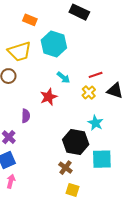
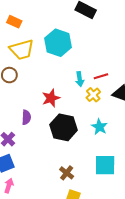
orange rectangle: (30, 20) -> (14, 22), moved
cyan arrow: (63, 77) -> (80, 79), moved, turned 40
black hexagon: (76, 142) -> (64, 127), moved

